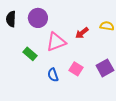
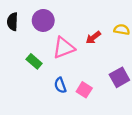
pink square: (76, 69) -> (84, 90), moved

